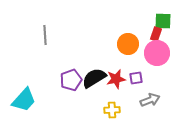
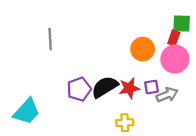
gray arrow: (150, 100) -> (167, 95), moved

